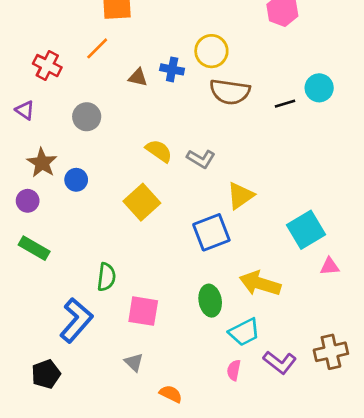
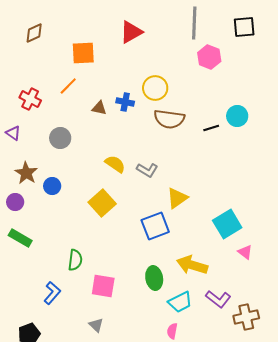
pink triangle: (330, 266) -> (245, 252), turned 42
blue L-shape: (76, 320) -> (52, 293), size x0.7
purple L-shape: (280, 362) -> (218, 299), moved

